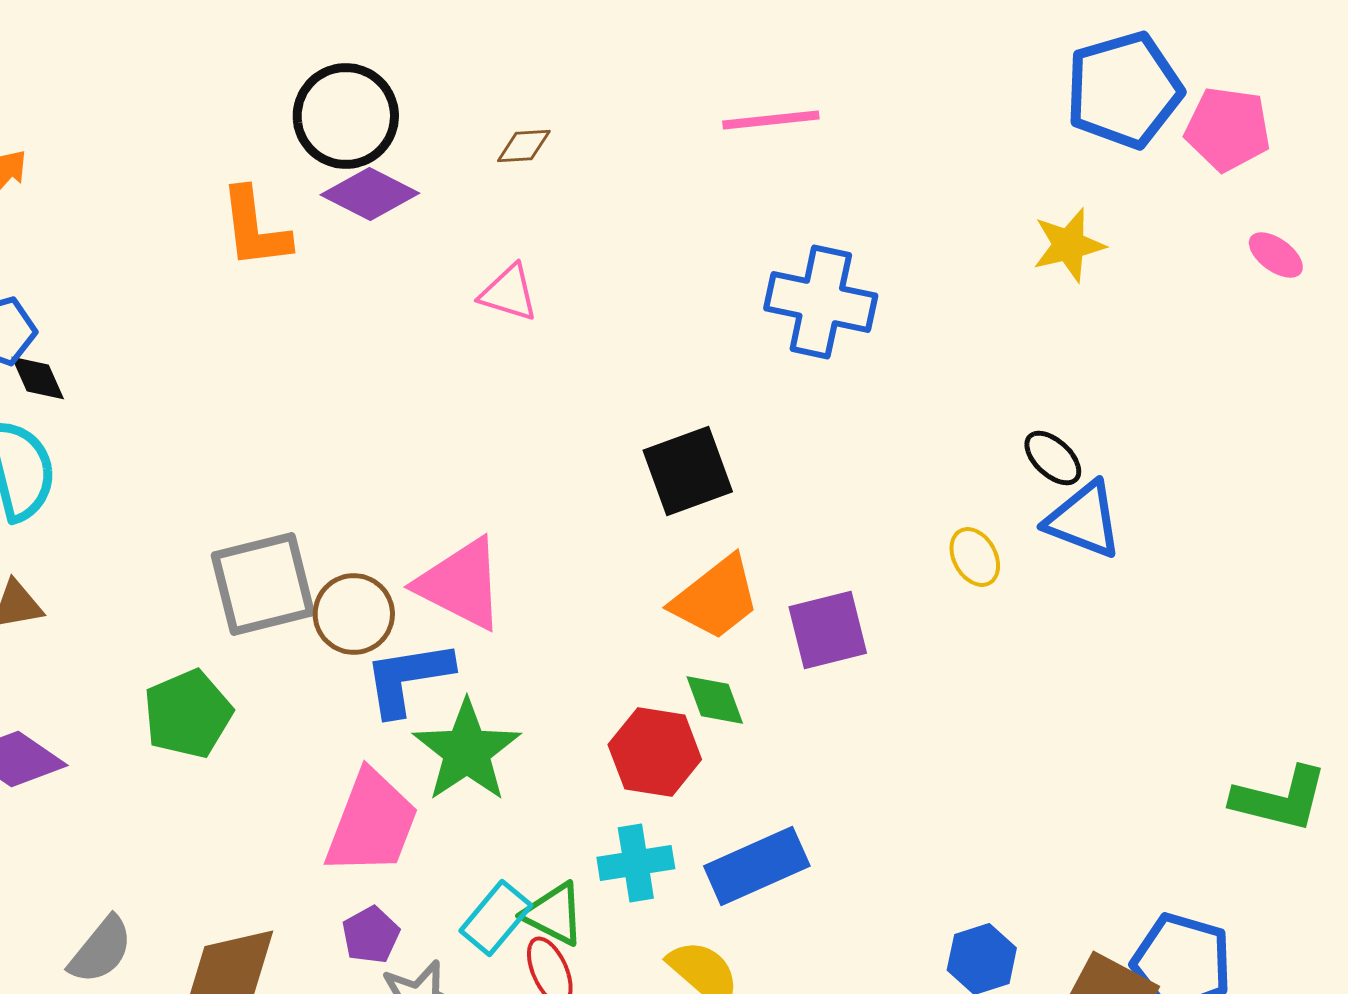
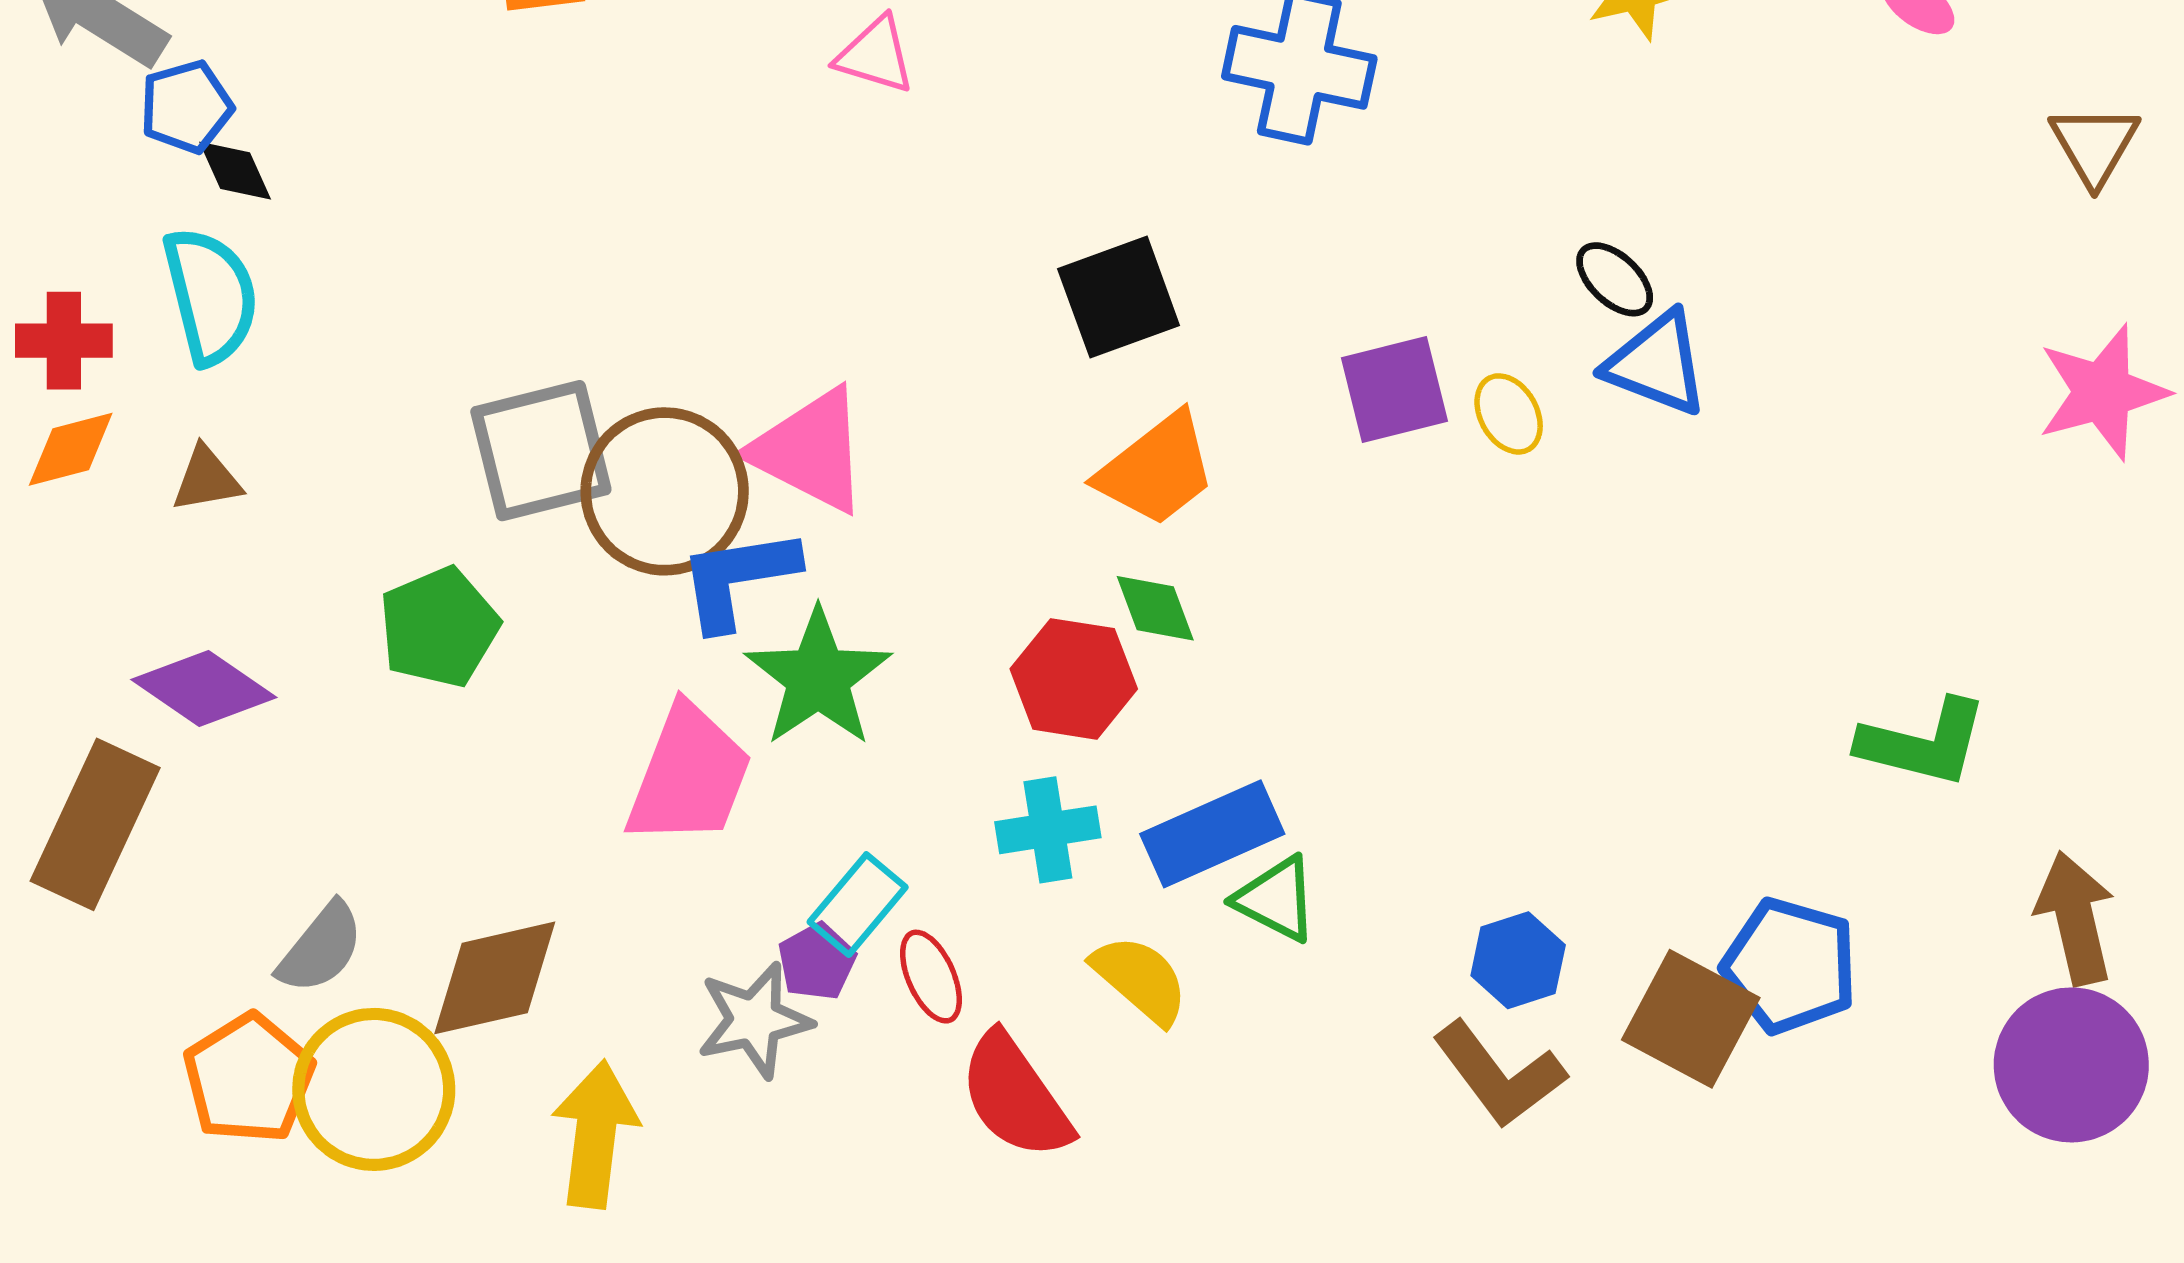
brown circle: (354, 614) -> (665, 491), size x1.5
purple square: (828, 630) -> (1394, 389), moved
green triangle: (554, 914) -> (1276, 899), moved
purple pentagon: (371, 935) -> (817, 962), moved

